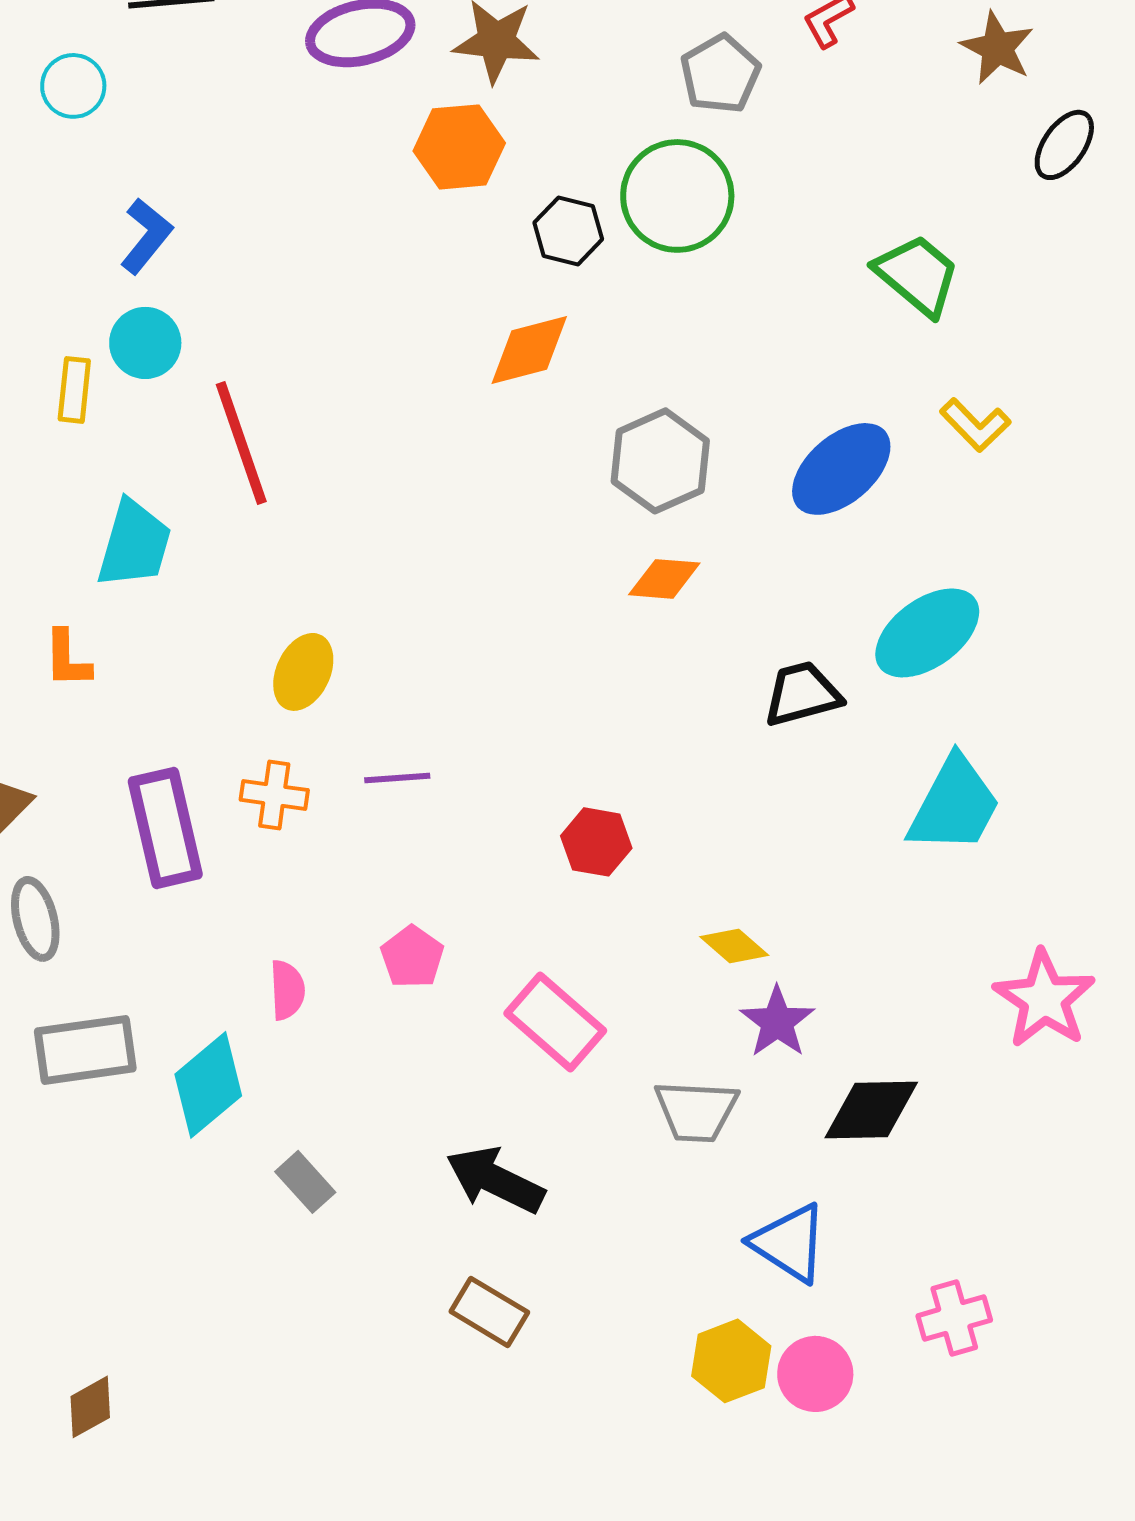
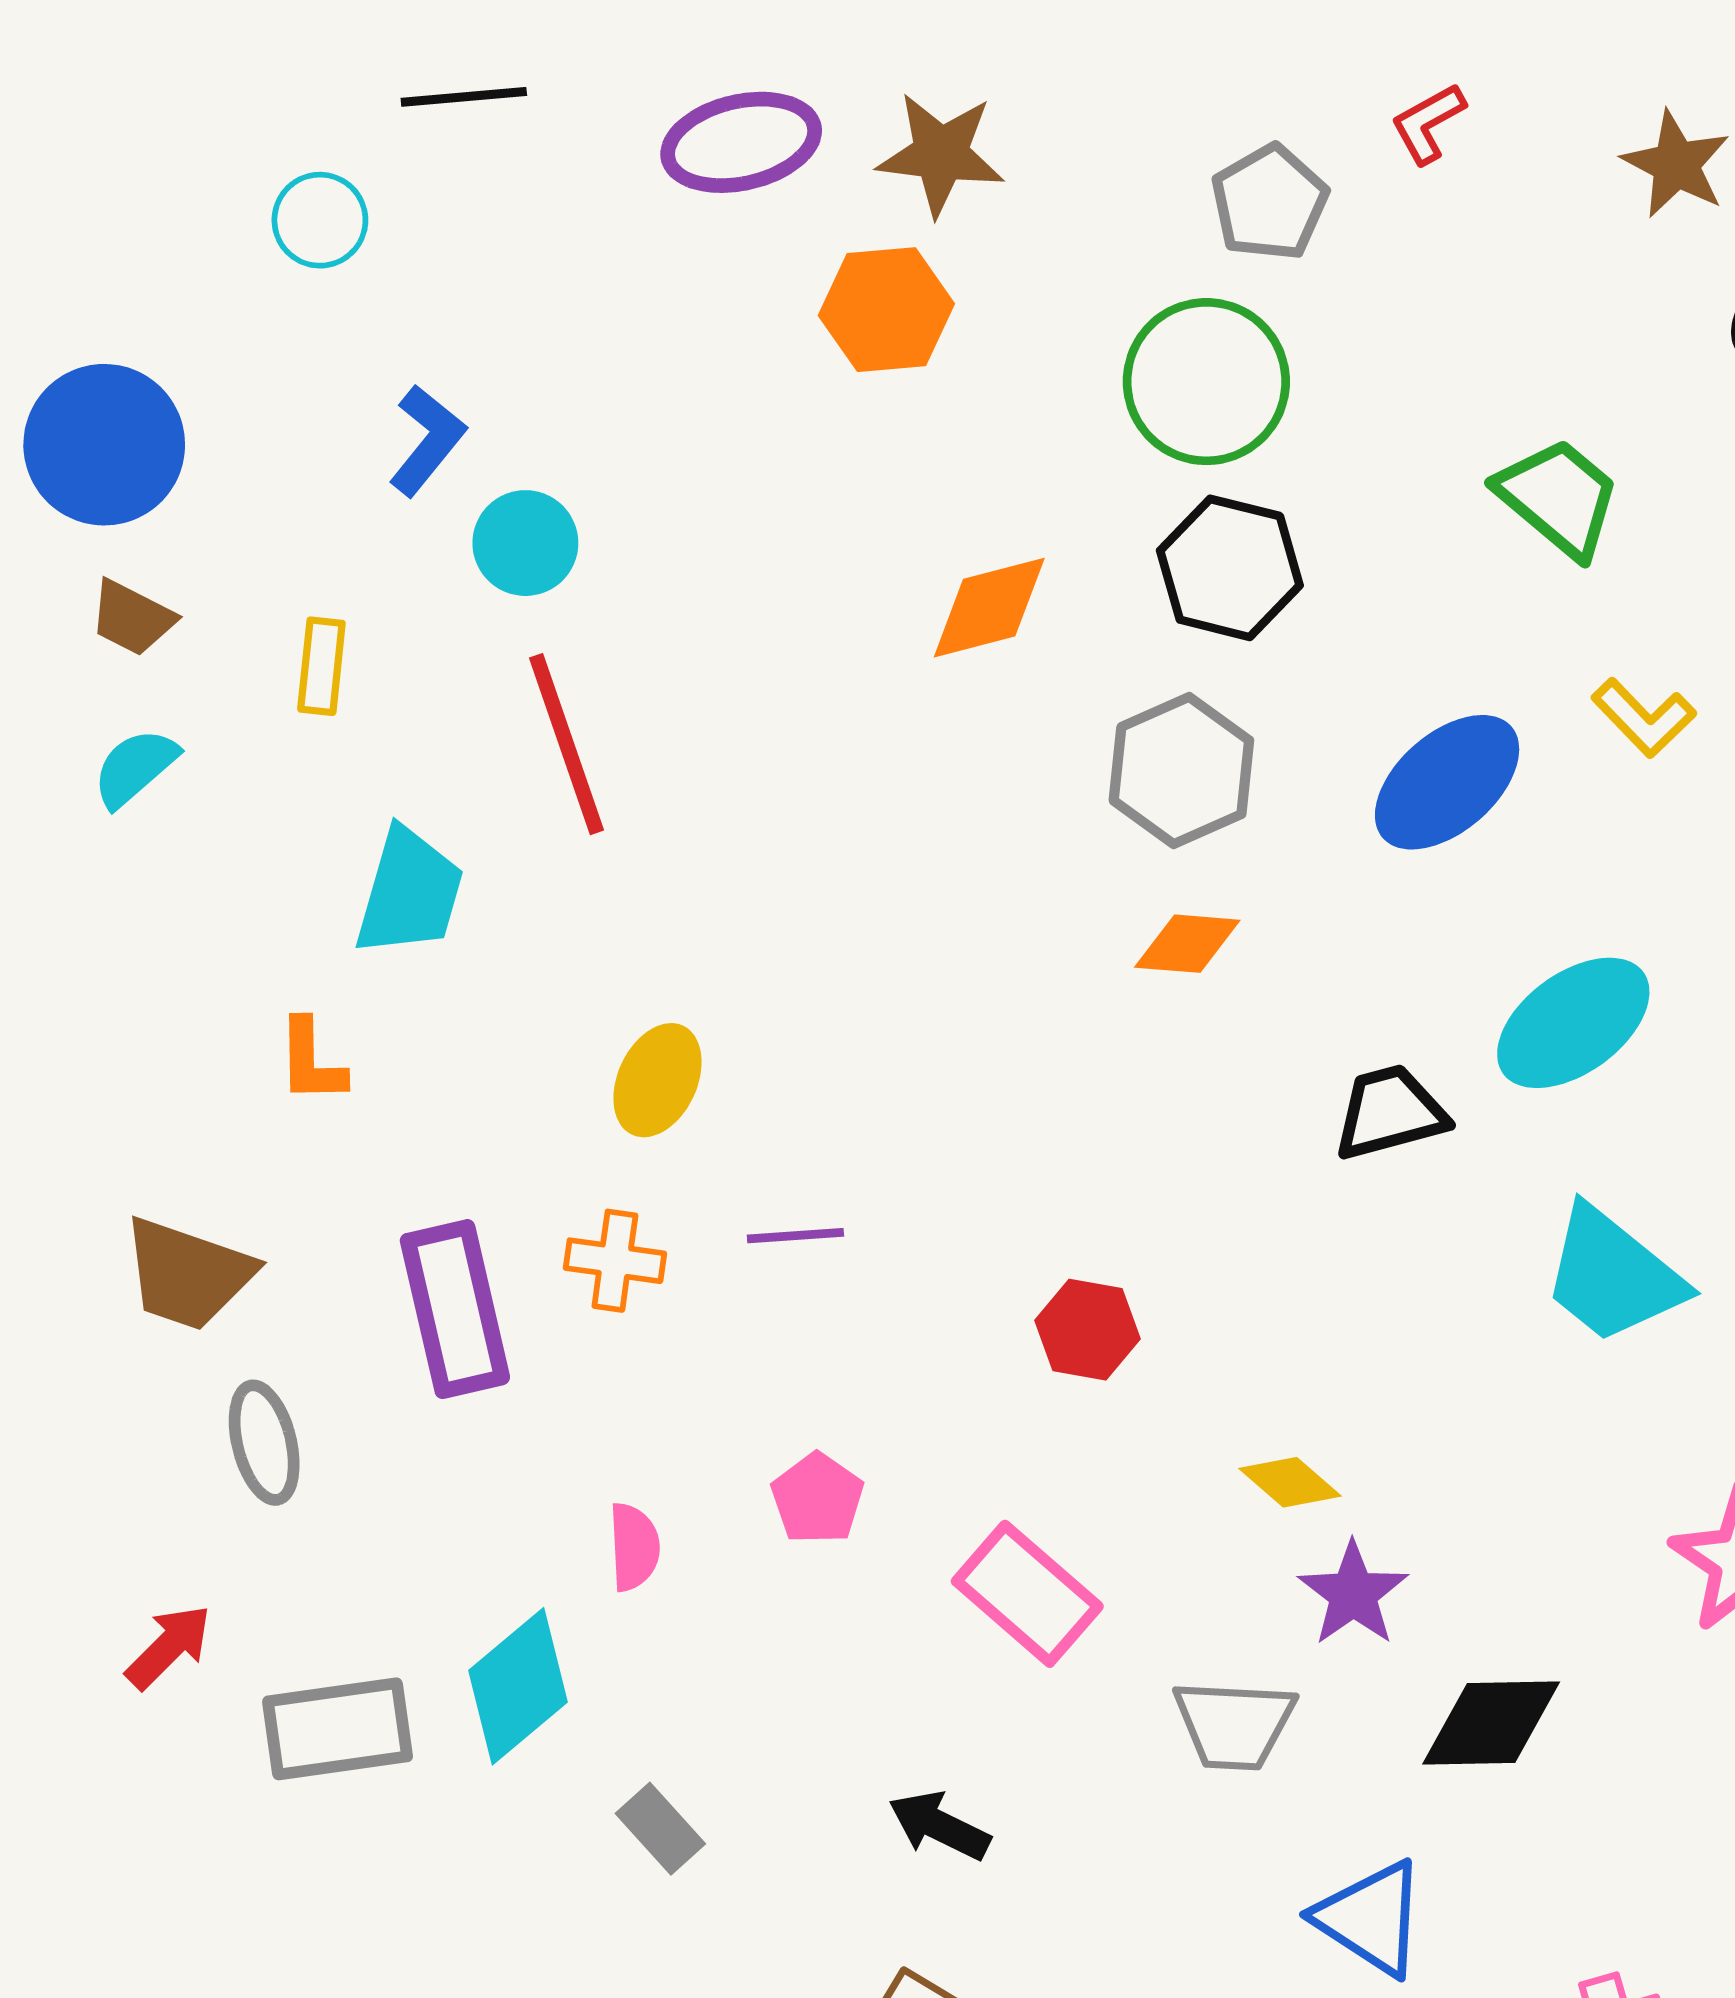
black hexagon: (568, 231) -> (1230, 568), moved, size x1.4
cyan circle: (145, 343) -> (525, 543), moved
cyan trapezoid: (954, 805) -> (1613, 1275), turned 101
gray rectangle: (85, 1050) -> (338, 1729), moved
black arrow: (495, 1180) -> (939, 1826), size x0.7

